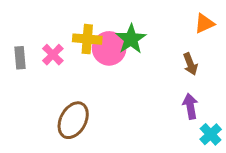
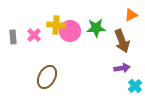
green star: (131, 39) -> (96, 28), moved, turned 30
brown arrow: (190, 64) -> (122, 41), size x1.6
purple arrow: (190, 106) -> (122, 68), turned 91

